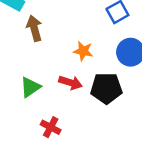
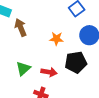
red arrow: (70, 83) -> (49, 72), moved

